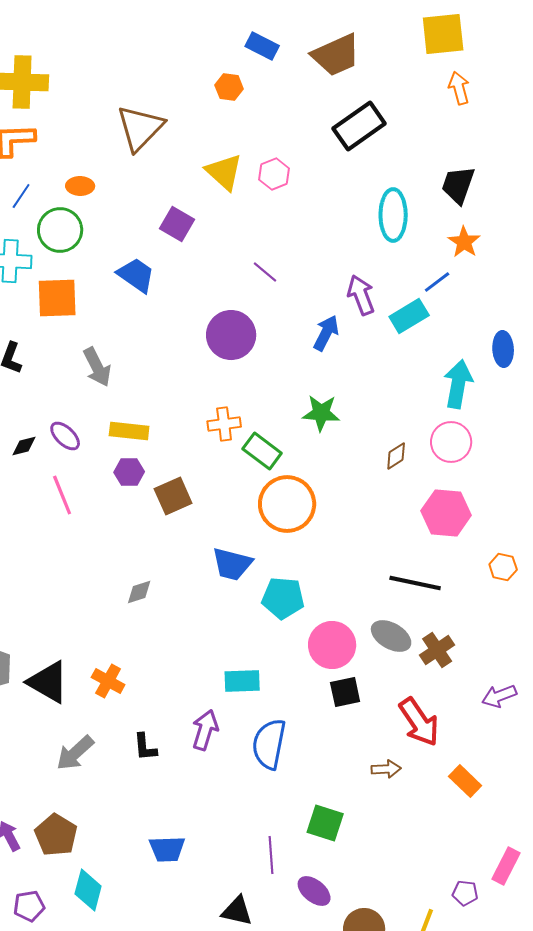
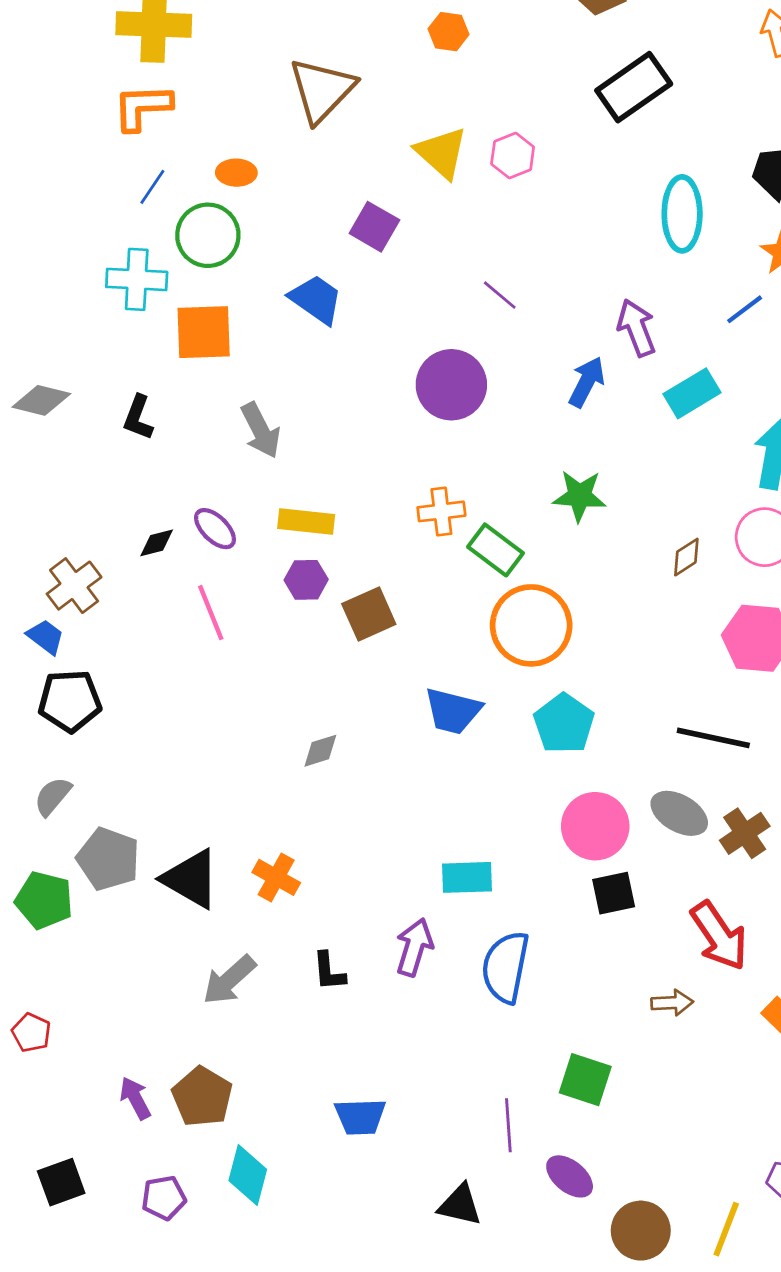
cyan rectangle: (409, 316) -> (692, 393), moved
cyan pentagon: (283, 598) -> (564, 724), moved, turned 30

